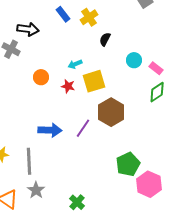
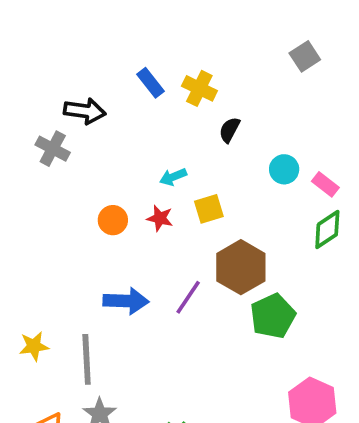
yellow cross: (89, 17) -> (199, 88), turned -30
orange circle: (41, 77) -> (113, 220), moved
yellow square: (94, 81) -> (209, 209), size x0.7
green pentagon: (128, 164) -> (273, 316), moved

